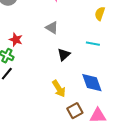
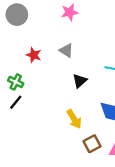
red star: (16, 40) -> (34, 55), moved

